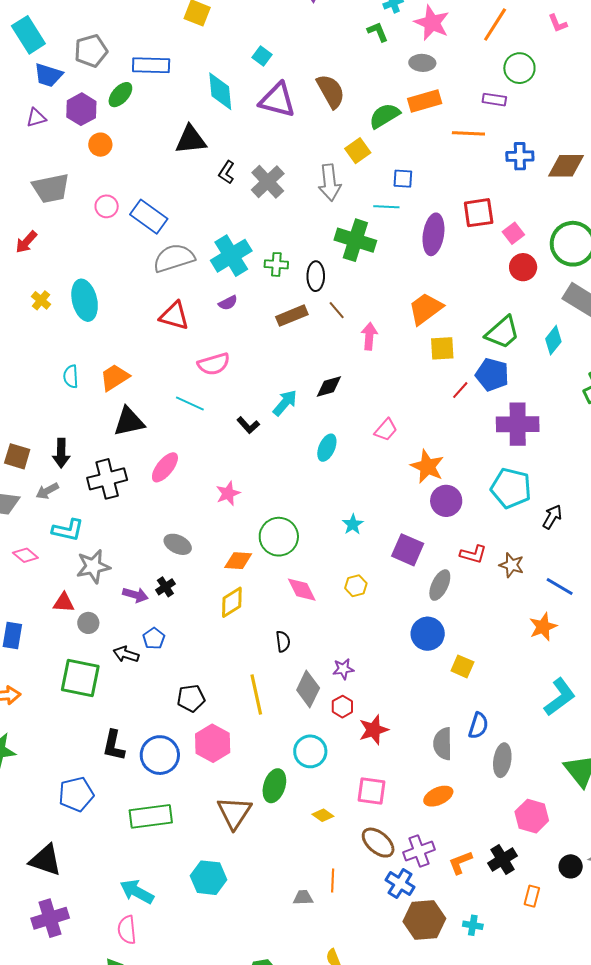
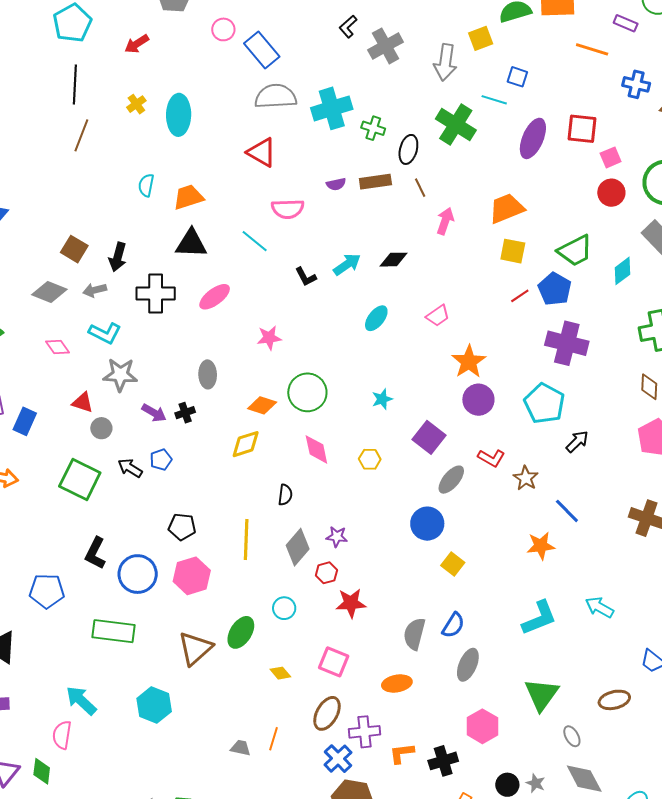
purple semicircle: (228, 303) -> (336, 184), moved
gray ellipse: (178, 544) -> (208, 374), turned 48
cyan circle: (310, 751) -> (284, 608), size x0.7
brown ellipse: (378, 843) -> (327, 713), turned 64

